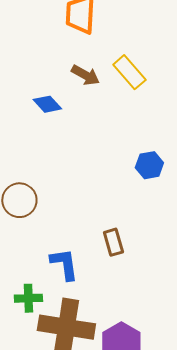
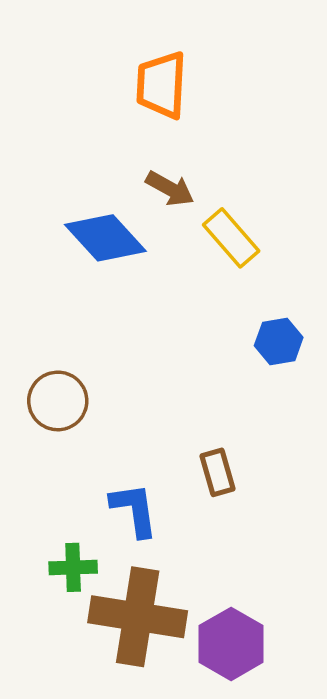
yellow rectangle: (129, 72) -> (231, 238), moved
blue diamond: (47, 104) -> (105, 238), size x1.6

